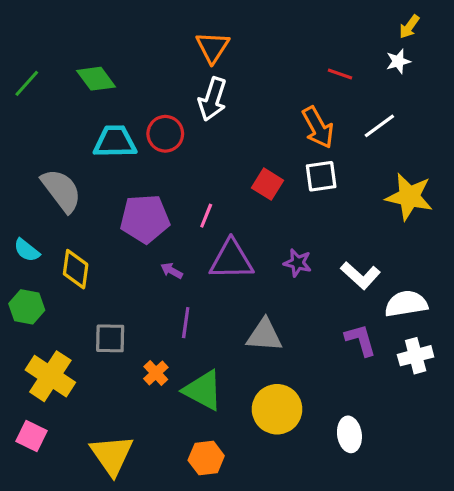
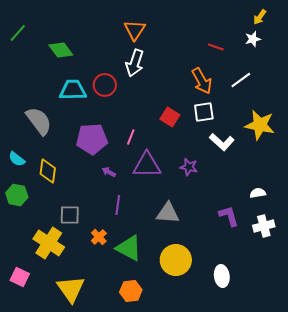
green line: (27, 83) -> (18, 33), moved
white L-shape: (360, 275) -> (222, 142), moved
white semicircle: (406, 304) -> (258, 193), size x0.6
yellow cross: (50, 376) -> (49, 243), moved

